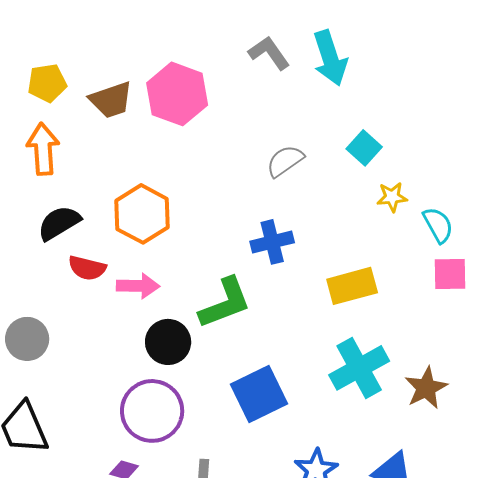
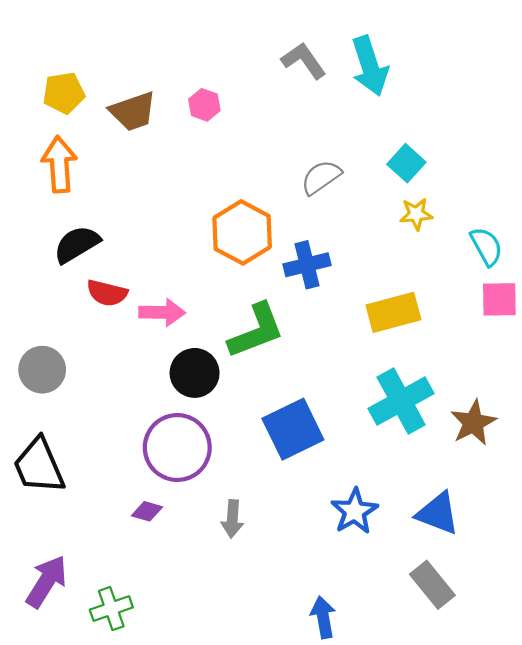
pink hexagon: (177, 94) -> (204, 105), size x0.5
yellow star: (392, 197) -> (416, 214), moved
orange hexagon: (142, 214) -> (242, 232), moved

